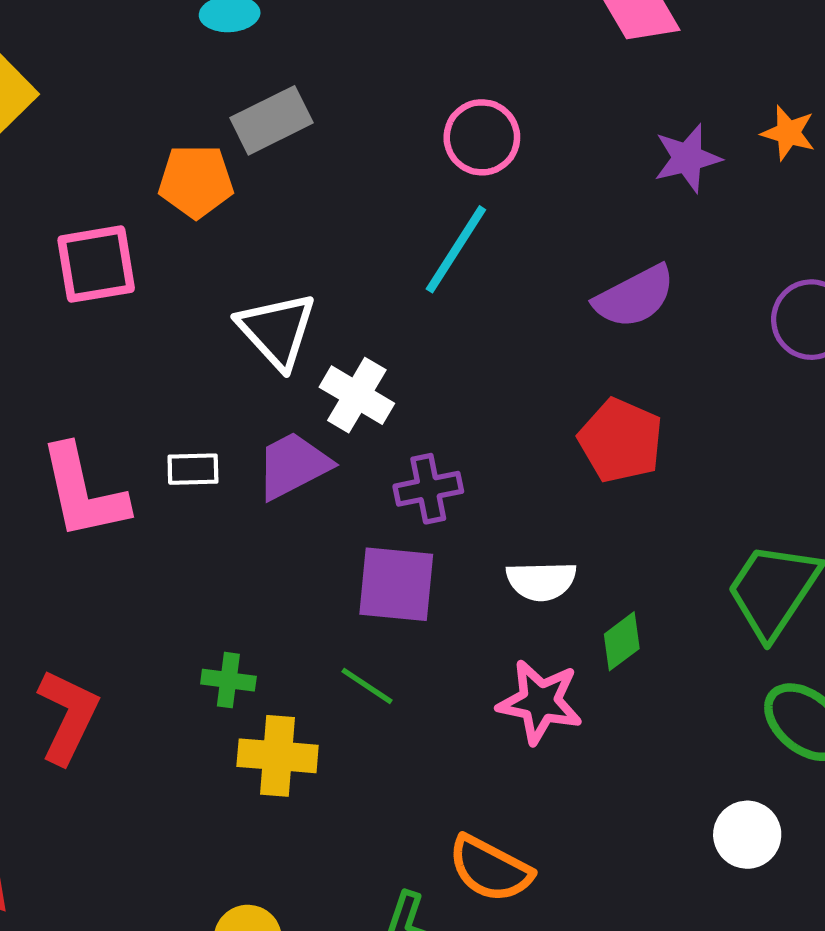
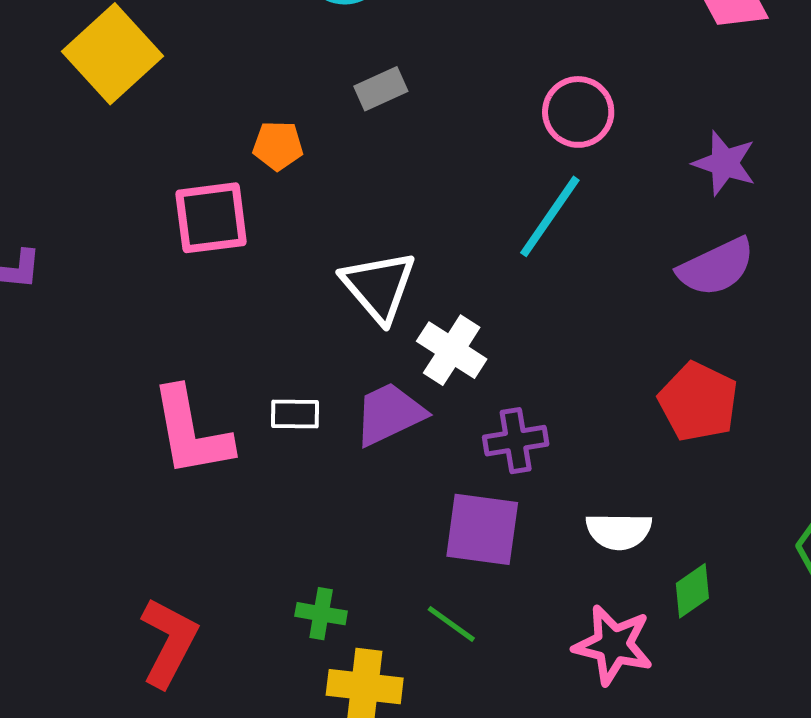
gray rectangle: (271, 120) -> (381, 89), size x0.7
purple star: (687, 158) -> (724, 163), moved, turned 30
orange pentagon: (196, 181) -> (278, 146), moved, size x0.7

